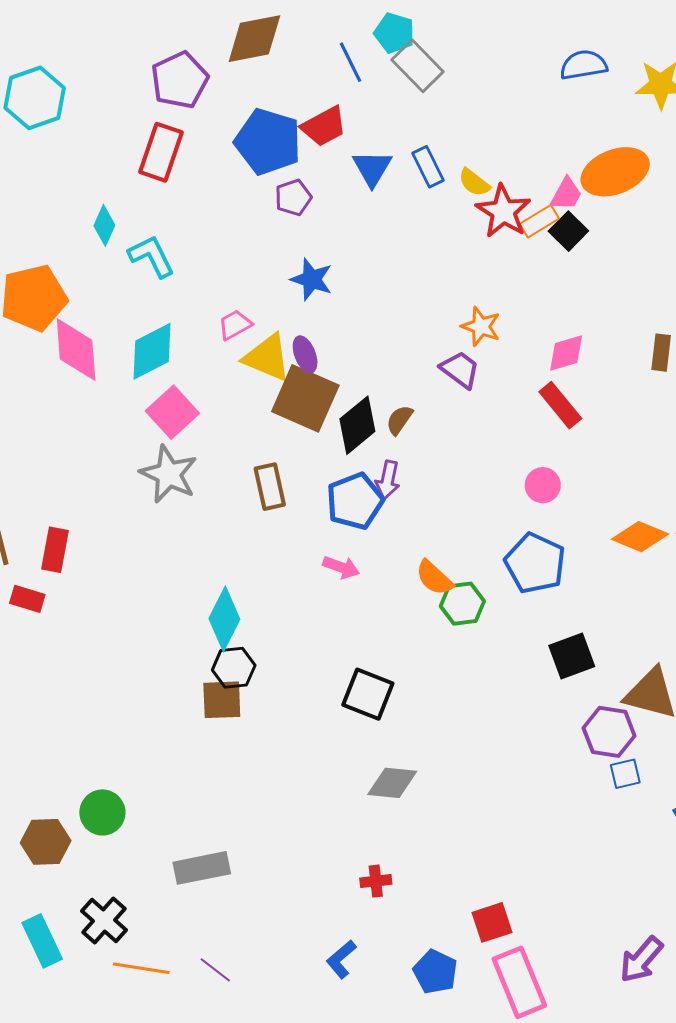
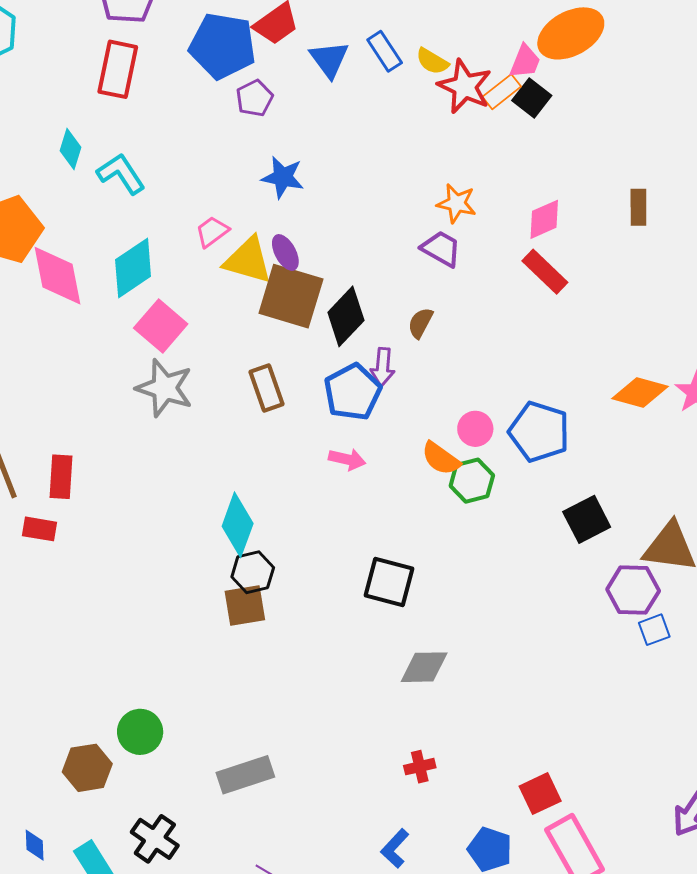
brown semicircle: (399, 420) -> (420, 323), moved
pink circle: (543, 485) -> (475, 429), moved

